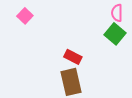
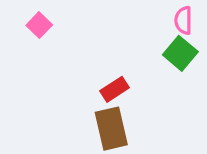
red rectangle: (73, 57) -> (114, 89), turned -60

